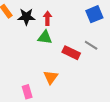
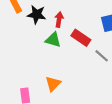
red rectangle: (71, 53) -> (81, 38), moved

